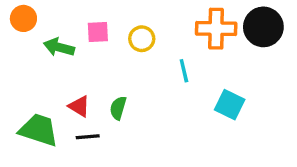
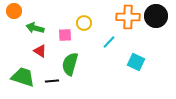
pink square: (98, 32) -> (65, 35), moved
cyan line: (184, 71) -> (109, 42), turned 56
red triangle: (79, 106) -> (40, 51), moved
green semicircle: (118, 108) -> (70, 64), size x1.6

